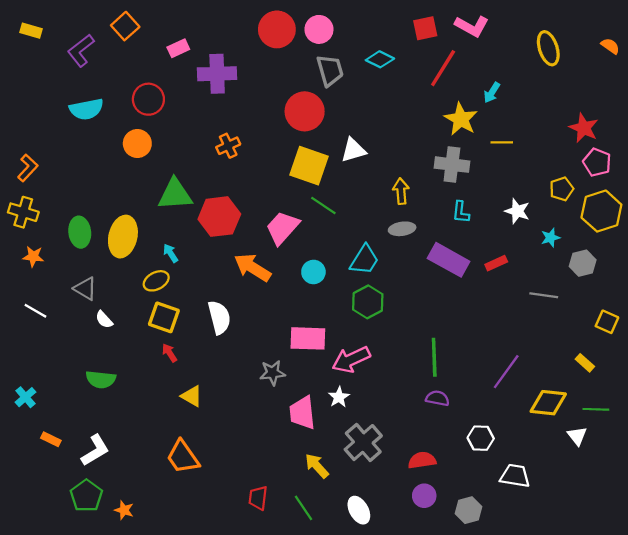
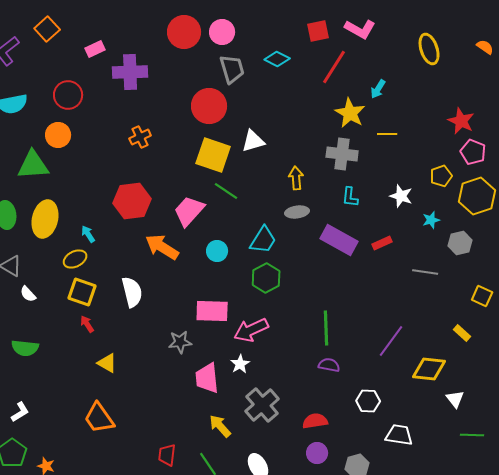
green triangle: (175, 194) -> (33, 165), moved
green line: (596, 409) -> (472, 435), moved
white L-shape: (95, 450) -> (20, 412), size x0.7

